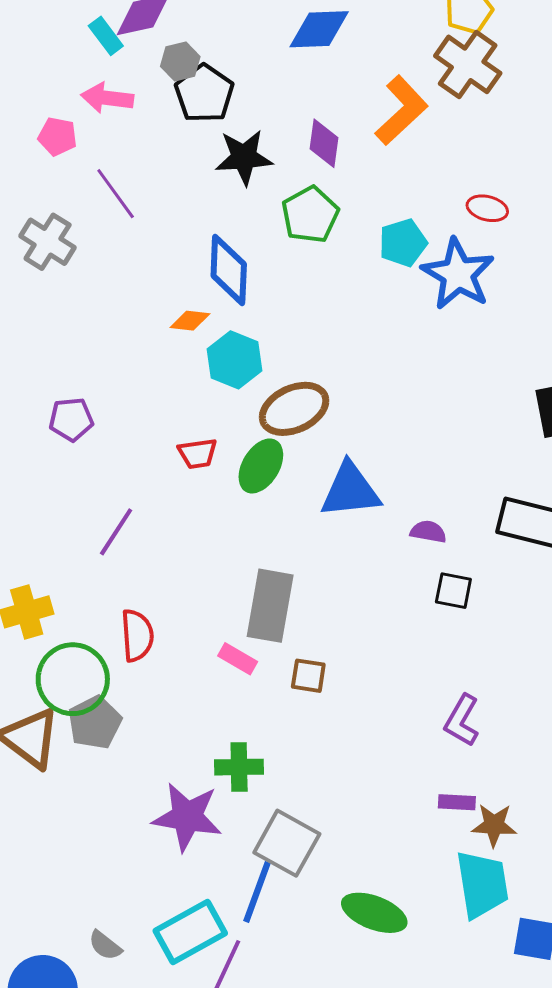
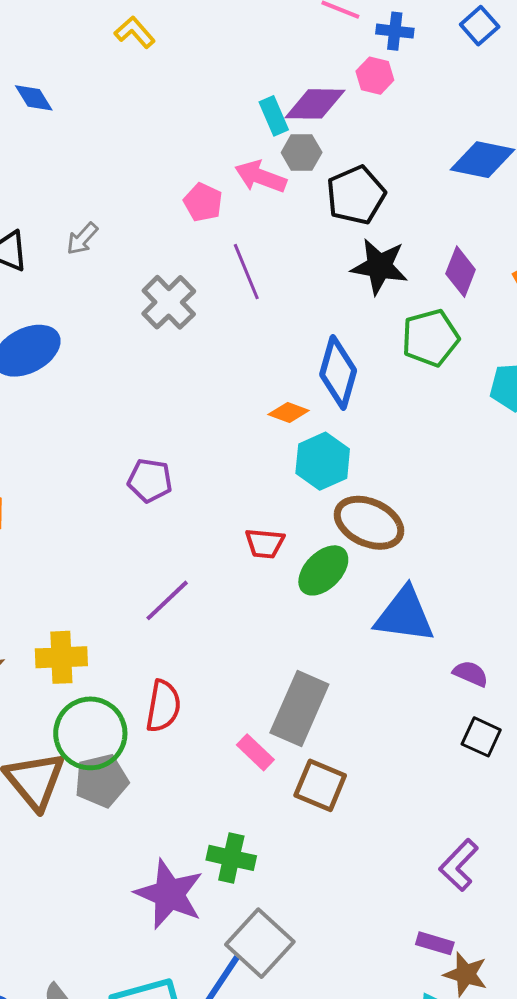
gray hexagon: (180, 61) -> (302, 153), moved
brown ellipse: (294, 409) -> (369, 523), turned 36
brown square: (308, 676) -> (320, 785), size x1.4

